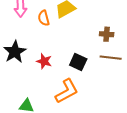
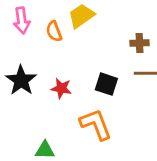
orange L-shape: (67, 91) -> (96, 124), turned -76

